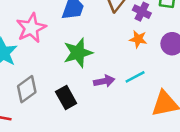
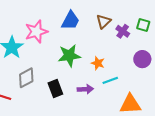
orange star: (138, 39) -> (98, 63), moved
purple arrow: (104, 81) -> (85, 89), moved

